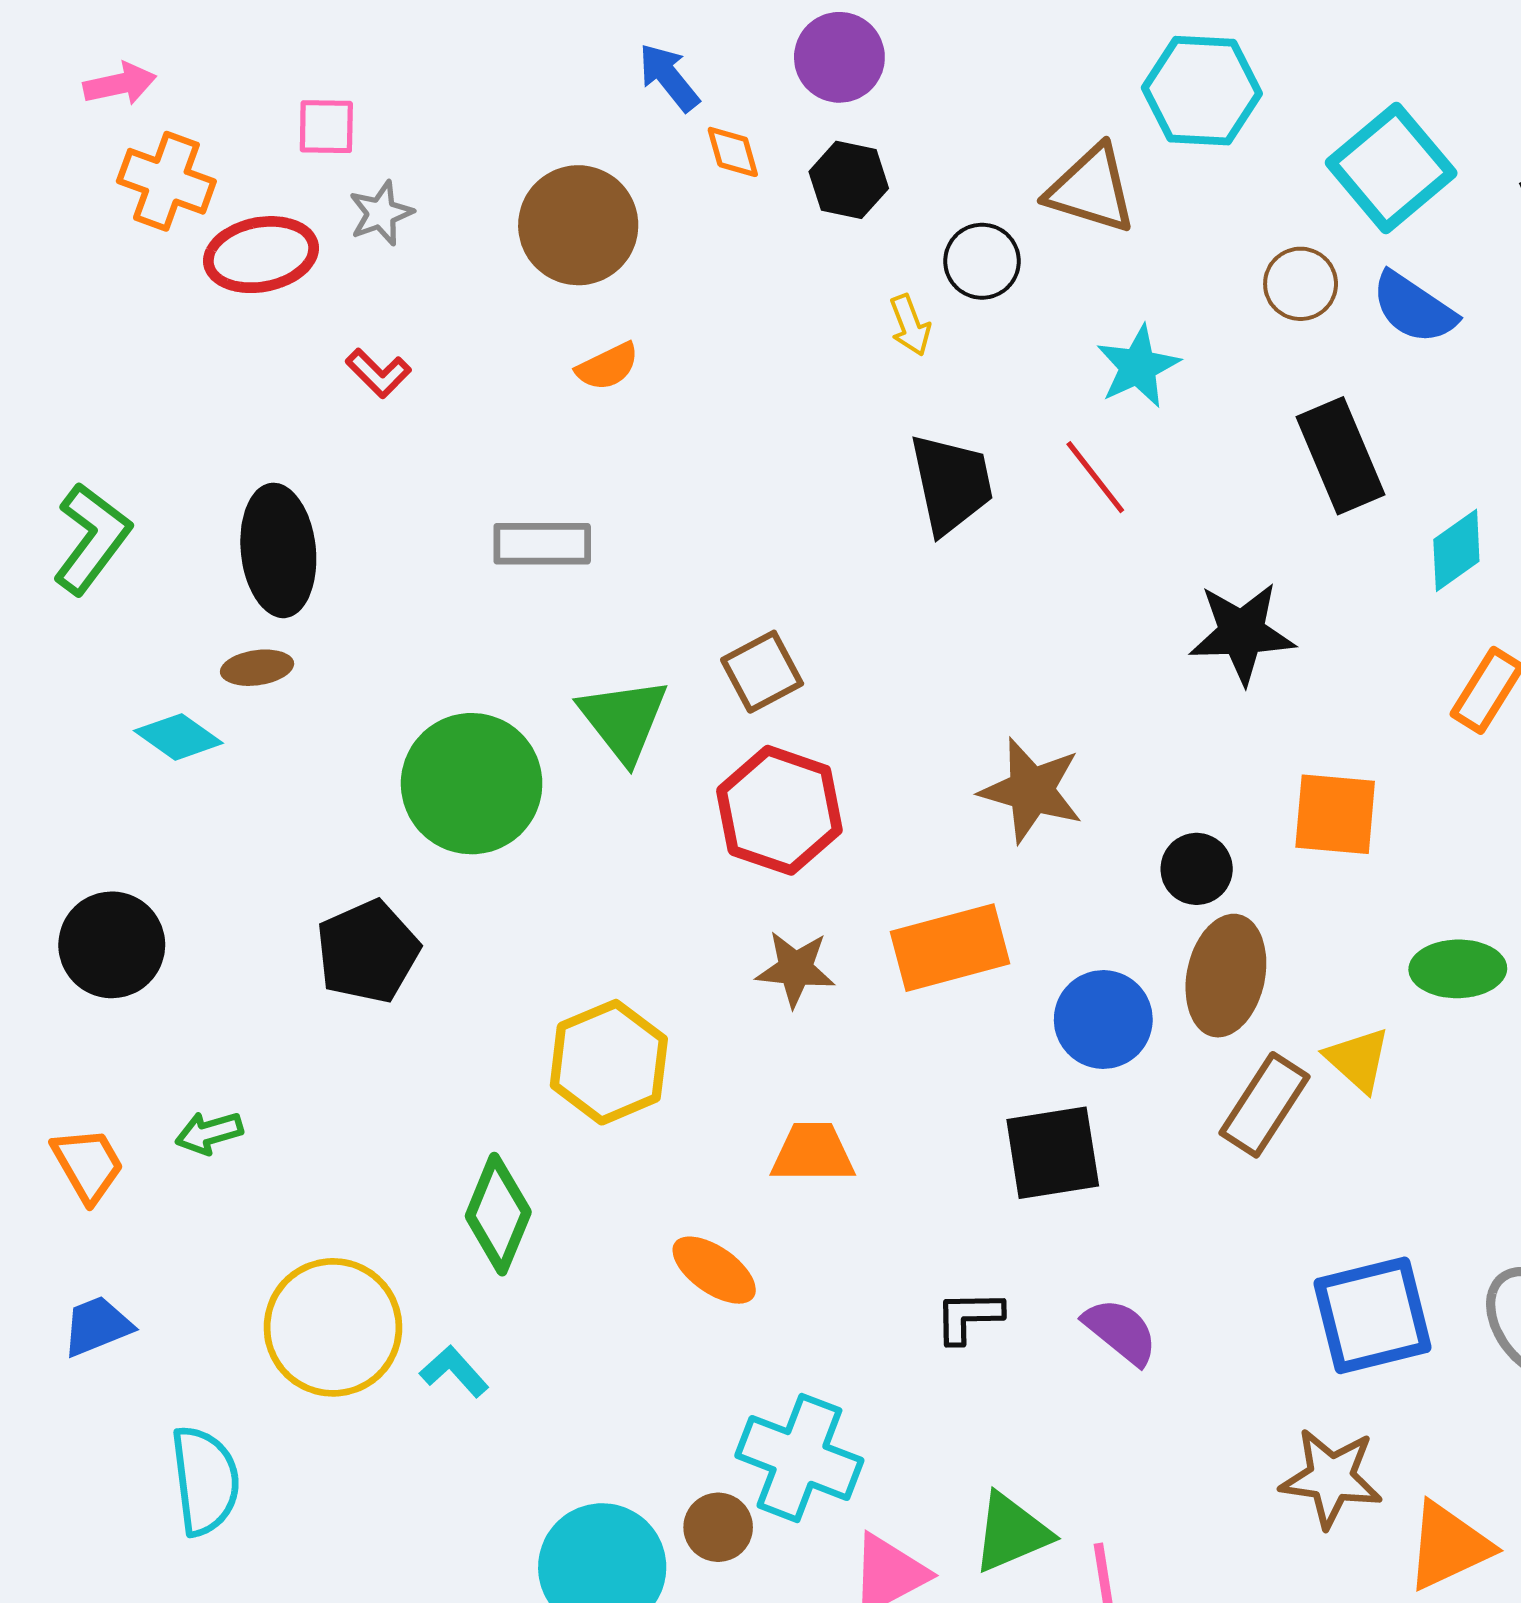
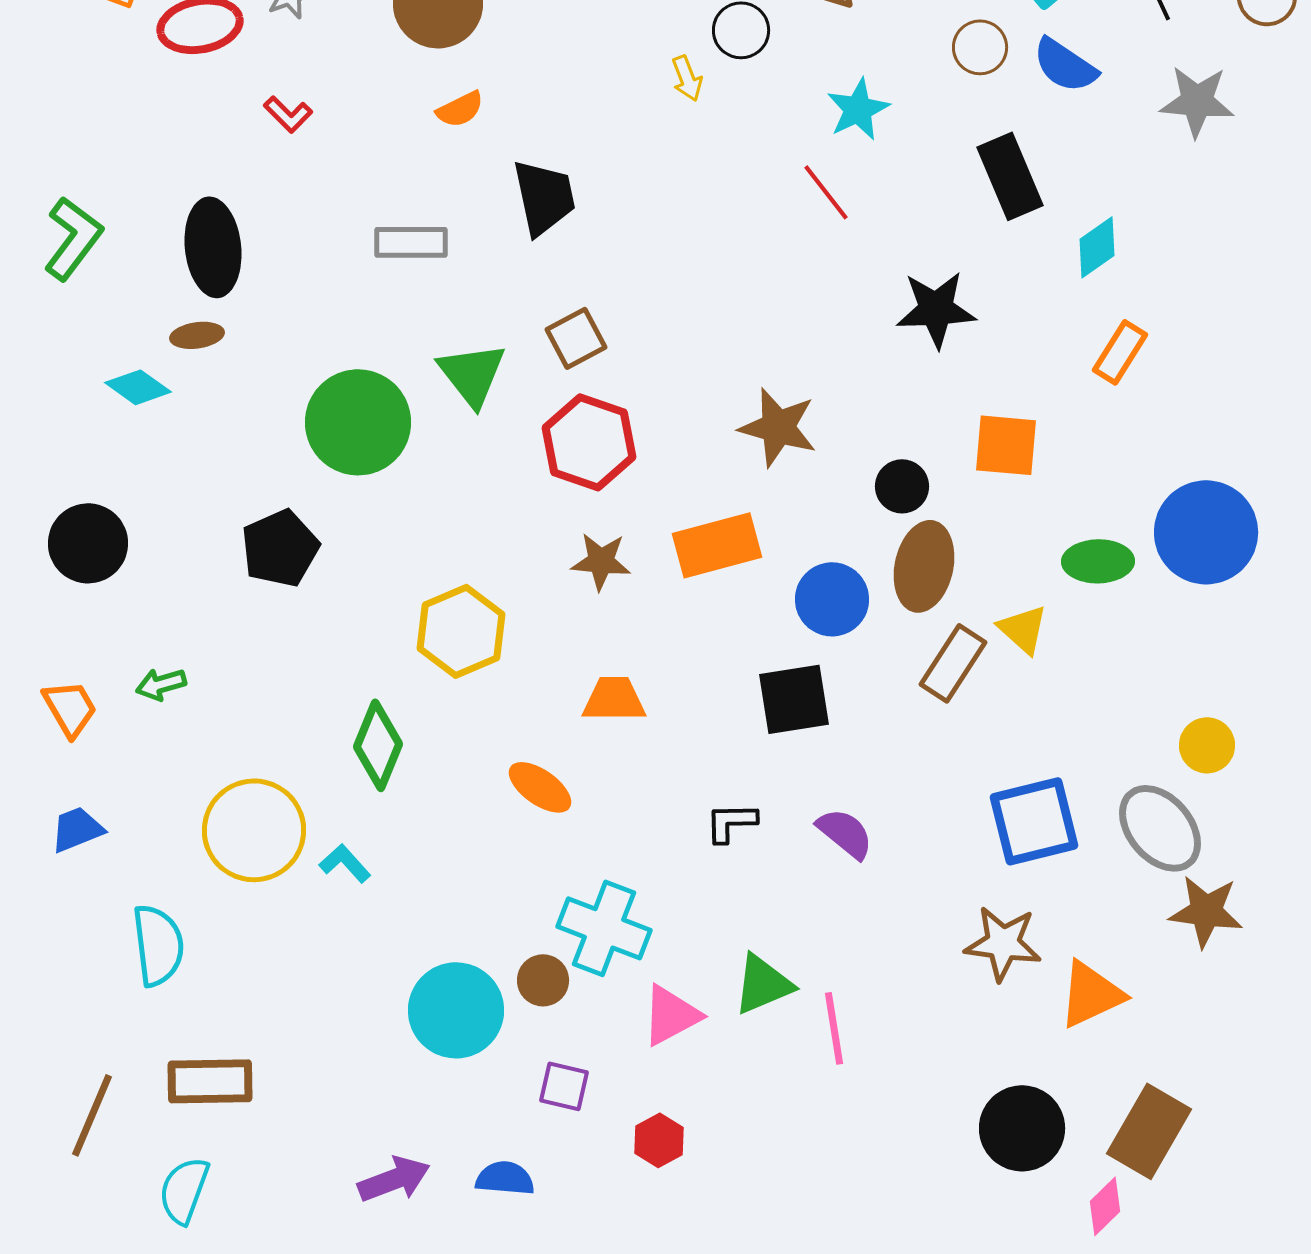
black trapezoid: (951, 484) -> (544, 197), moved

